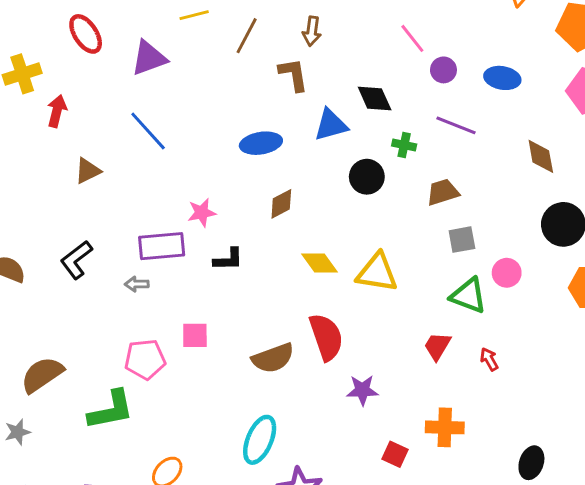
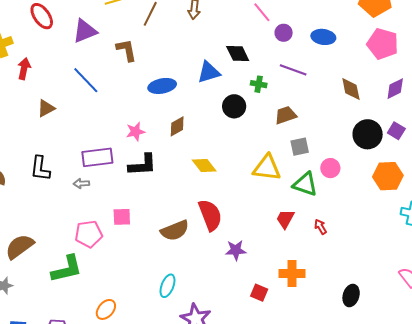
brown L-shape: (293, 75) -> (126, 50), moved
pink star: (202, 213) -> (135, 132), moved
black L-shape: (228, 259) -> (143, 165), size x1.4
black L-shape: (76, 260) -> (40, 168), turned -44
yellow triangle: (377, 273) -> (267, 168), moved
cyan ellipse: (260, 440) -> (168, 286), size x0.7

